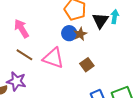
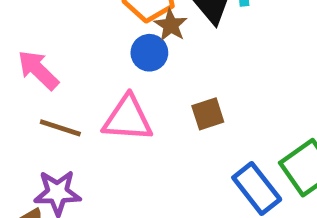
brown star: (80, 34) -> (171, 25), moved
brown square: (87, 65) -> (208, 114), turned 32

